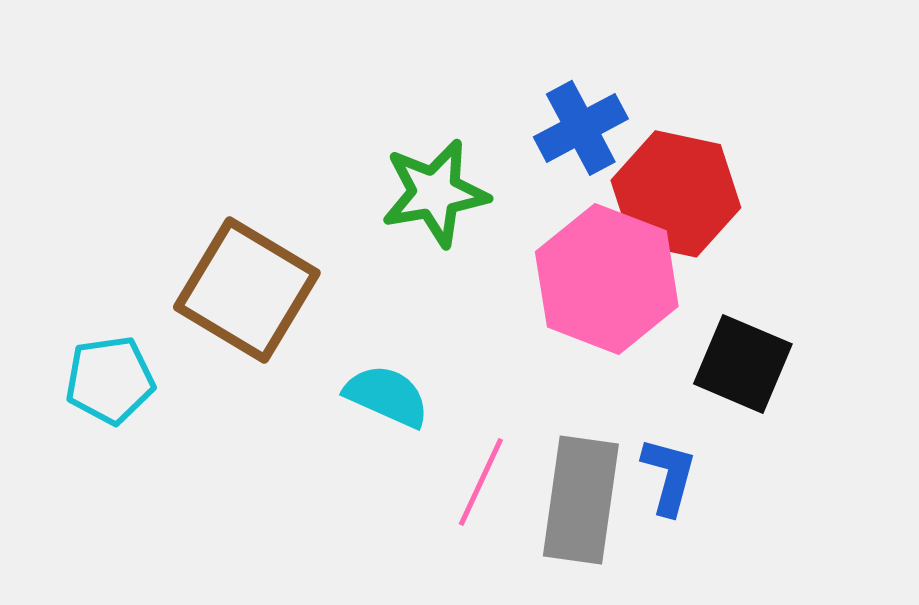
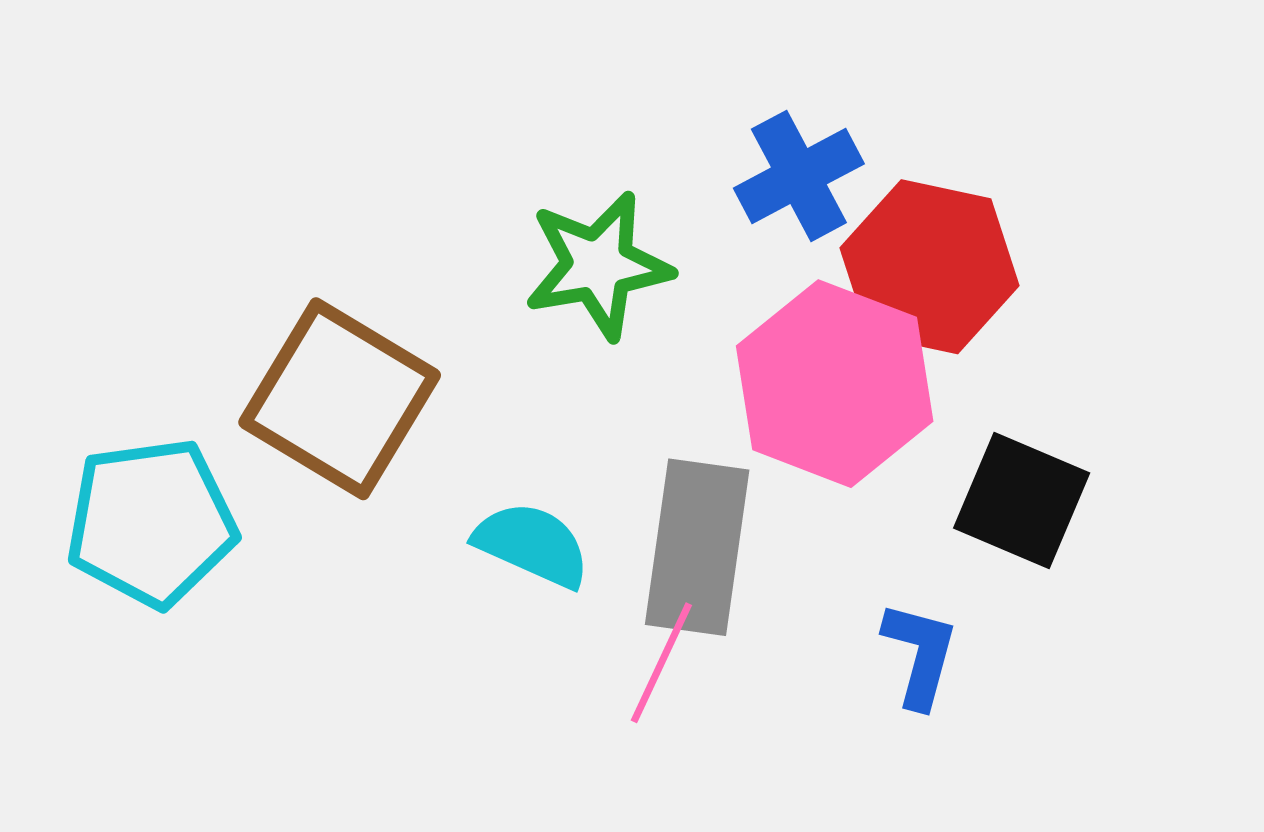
cyan pentagon: (110, 380) -> (151, 522), size x1.4
gray rectangle: (581, 500) -> (697, 547), moved

